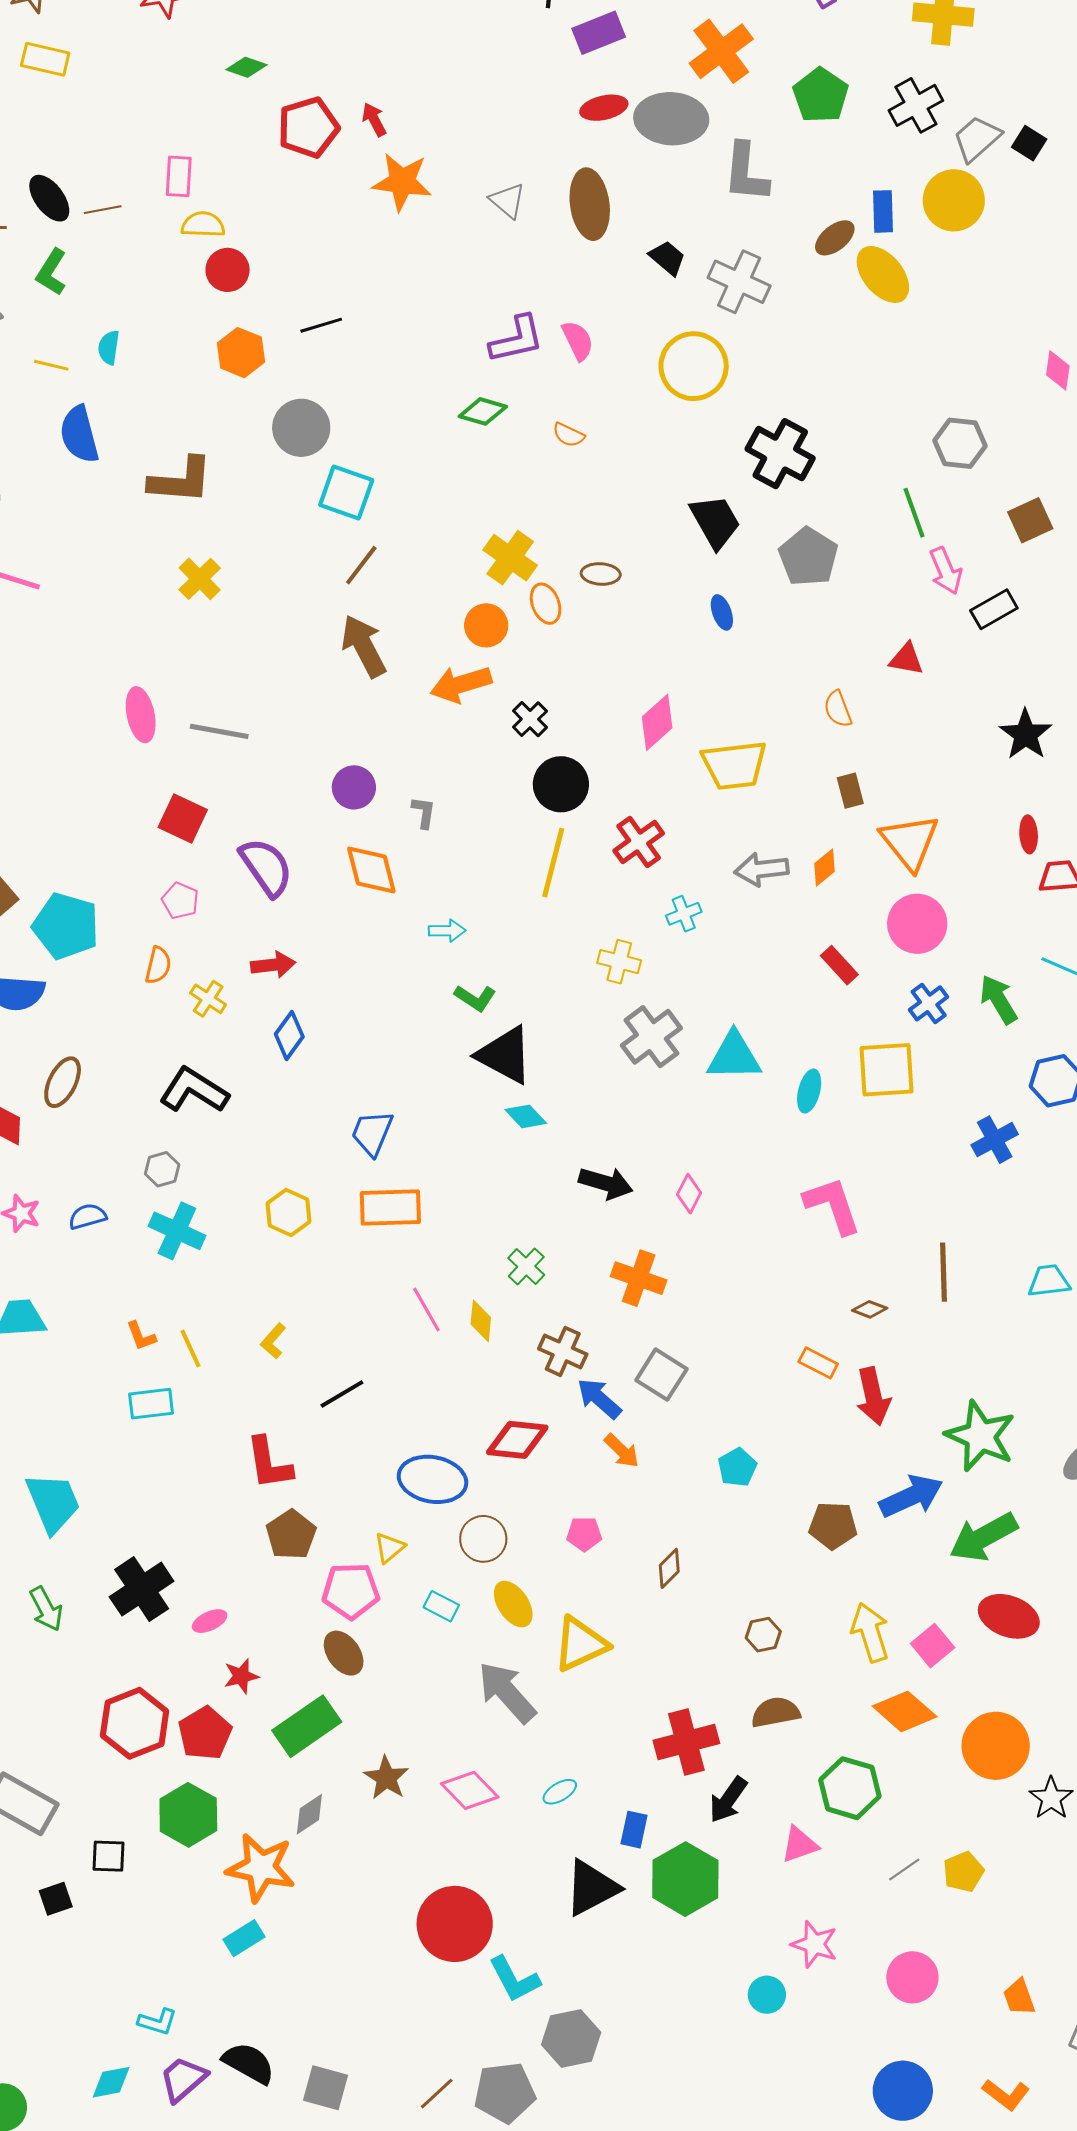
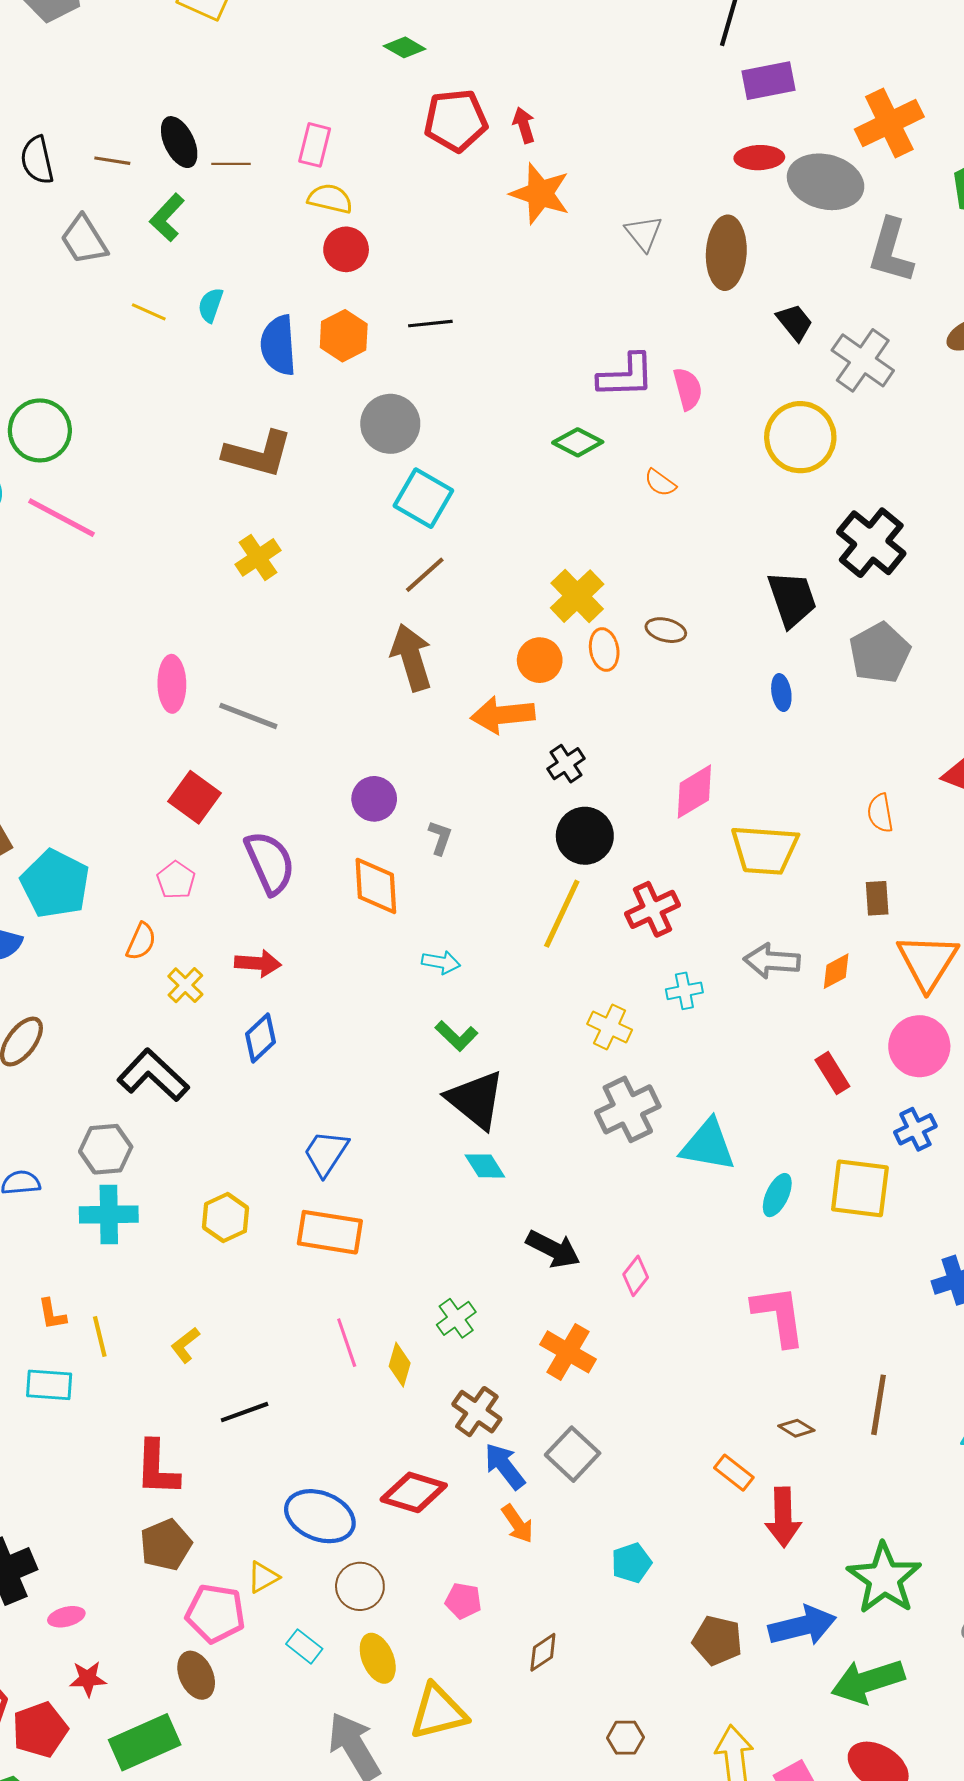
blue semicircle: (79, 434) -> (278, 345), moved
gray hexagon: (162, 1169) -> (106, 1149), size x1.4
cyan cross: (177, 1231) -> (109, 1215), turned -36

